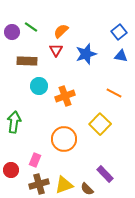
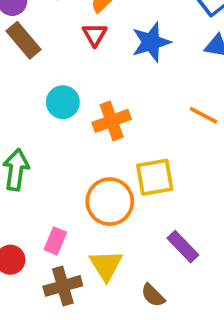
brown rectangle: (27, 61) -> (23, 40), moved, turned 48
yellow square: (100, 124) -> (155, 177), moved, turned 35
purple rectangle: (105, 174) -> (183, 247), moved
yellow triangle: (64, 185) -> (106, 265), moved, turned -42

